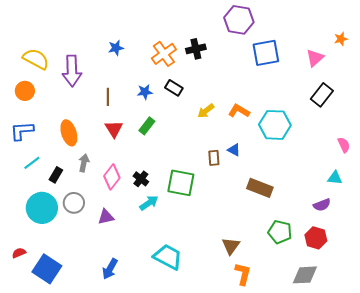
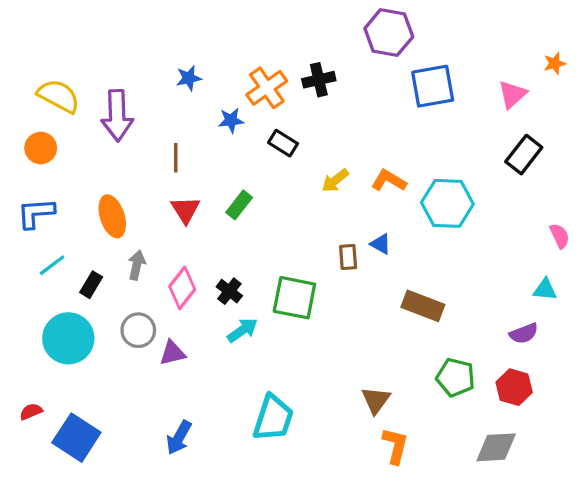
blue star: (145, 92) -> (231, 120), moved
gray circle: (74, 203) -> (138, 330), moved
cyan trapezoid: (168, 257) -> (273, 418), turned 80

